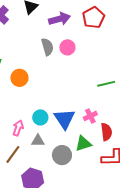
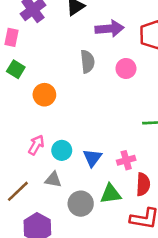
pink circle: (67, 47) -> (126, 68), moved
blue triangle: (64, 119) -> (92, 158), size x0.7
pink arrow: (18, 128) -> (36, 145), moved

